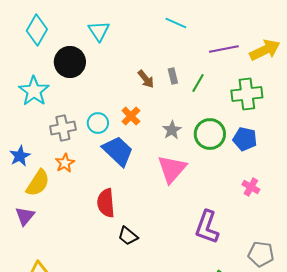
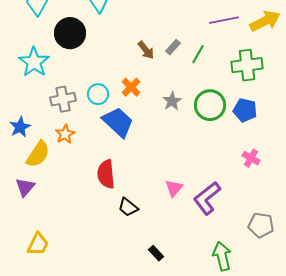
gray rectangle: (173, 76) -> (173, 47), turned 56
pink triangle: (172, 169) -> (174, 188), moved, size x0.6
purple L-shape: (207, 227) -> (207, 198), turned 32

